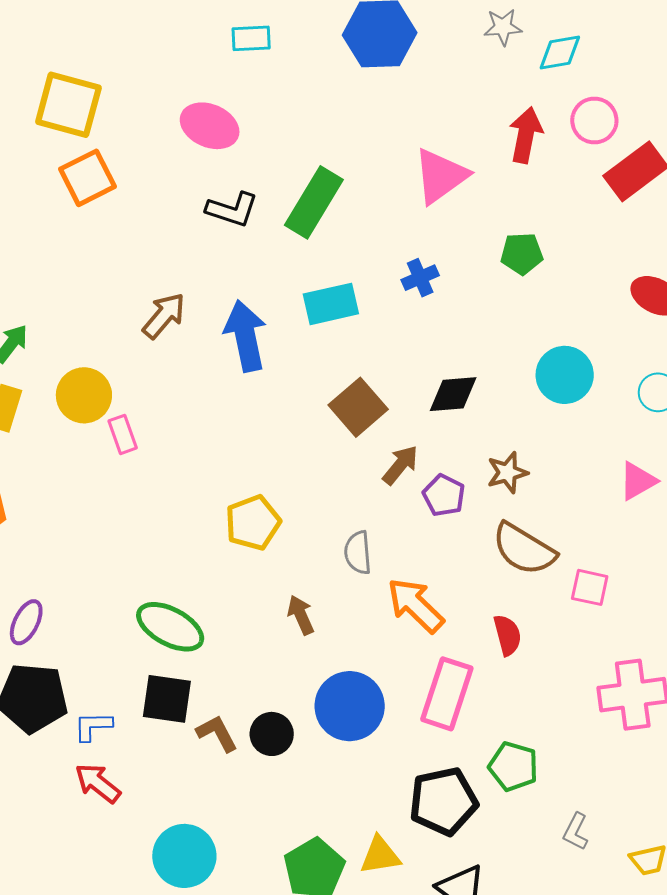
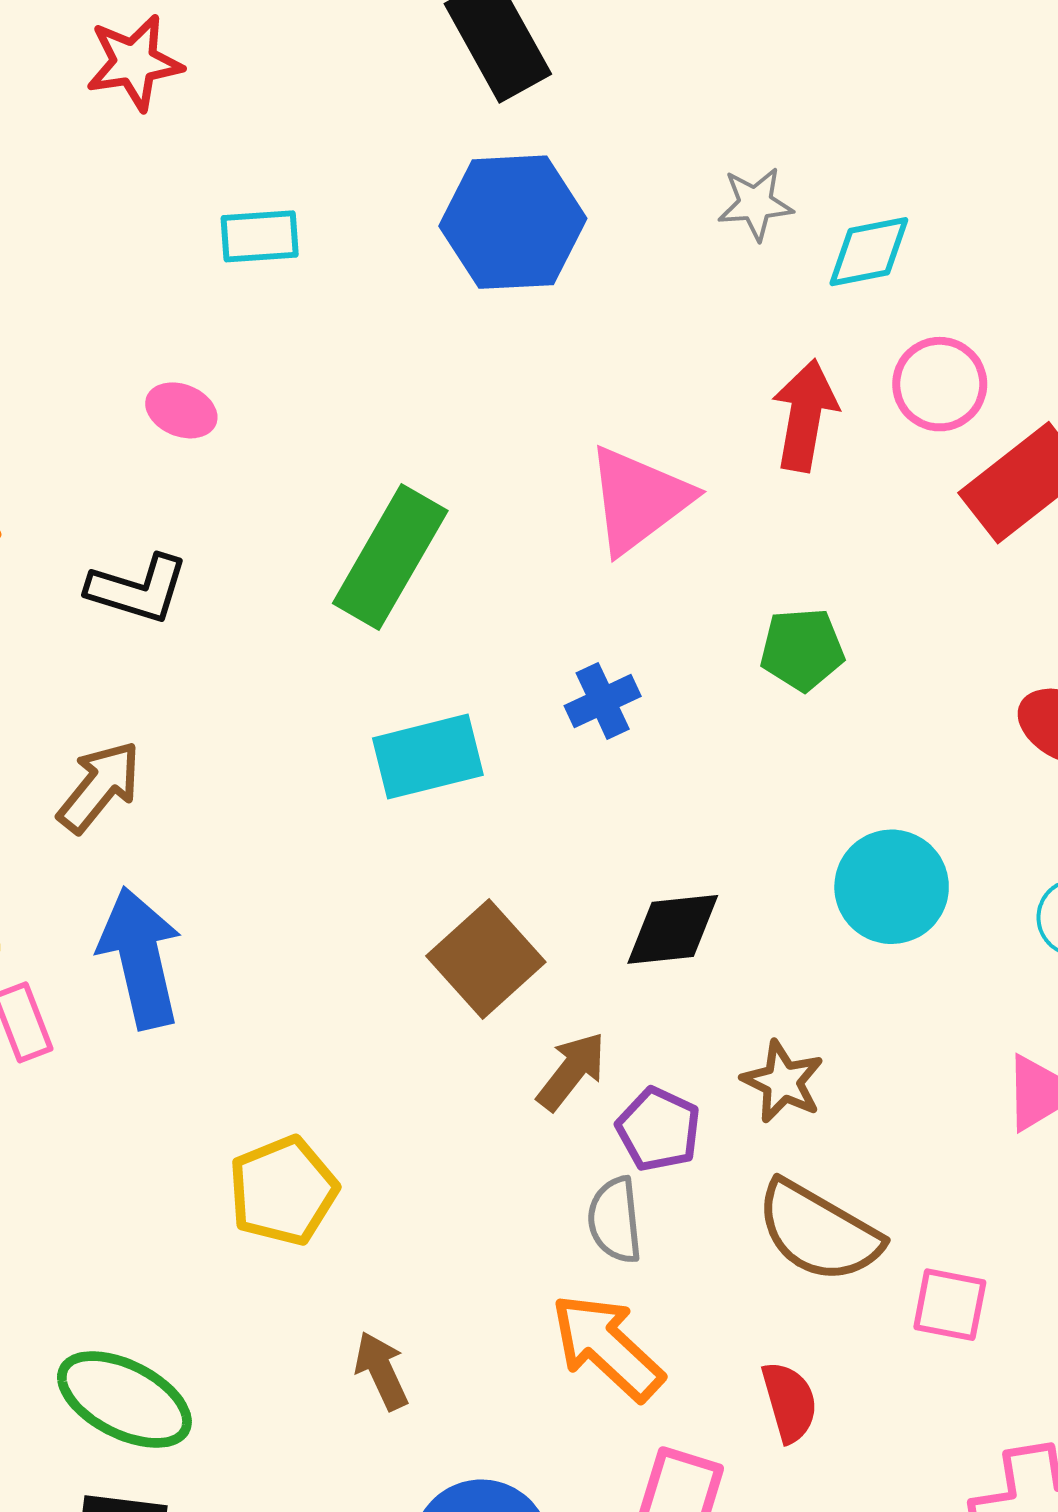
pink ellipse: (210, 126) -> (181, 410), size x0.6
black L-shape: (232, 209) -> (138, 589), moved
blue arrow: (245, 336) -> (140, 958), moved
brown star: (507, 473) -> (783, 1082), turned -30
gray semicircle: (358, 553) -> (615, 1220), moved

